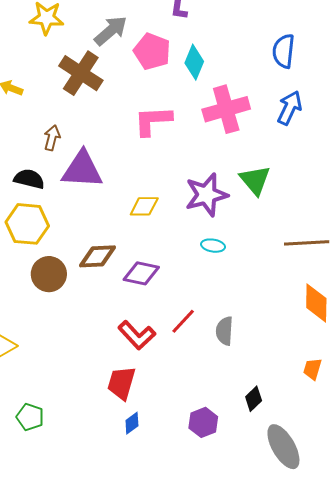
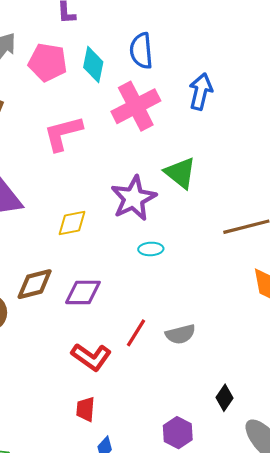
blue semicircle: (284, 51) -> (141, 51), moved
gray semicircle: (224, 331) -> (180, 334), turned -96
red trapezoid: (121, 383) -> (85, 409), size x0.7

